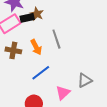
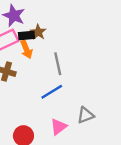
orange arrow: (36, 47) -> (26, 49), moved
blue line: (41, 73) -> (52, 92), moved

